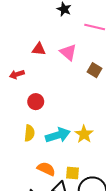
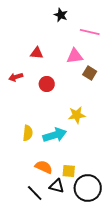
pink triangle: (68, 52) -> (75, 56), moved, turned -48
red circle: (36, 102) -> (47, 84), moved
yellow star: (84, 134) -> (77, 115), moved, turned 30

